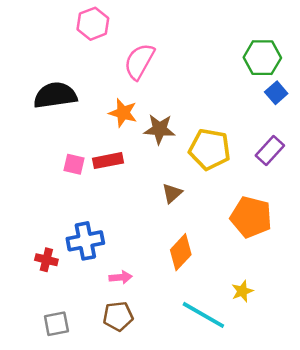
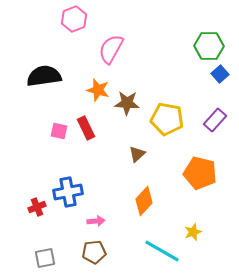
red rectangle: (108, 161) -> (86, 128), turned 75
red cross: (46, 260) -> (37, 207), turned -36

